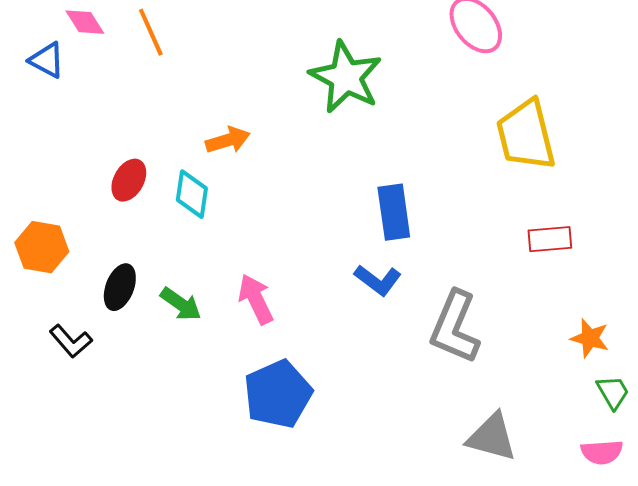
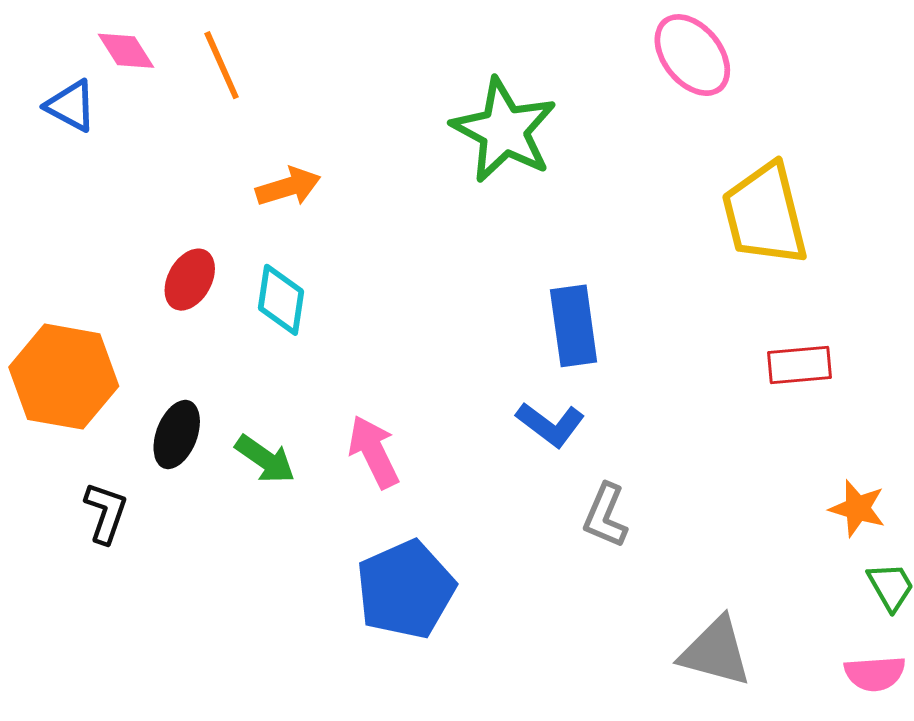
orange arrow: (228, 140) -> (288, 187), moved
orange hexagon: (42, 247) -> (64, 377), size x1.4
gray L-shape: (455, 327) -> (605, 516), moved, size x0.6
black L-shape: (71, 341) -> (106, 513), turned -120

